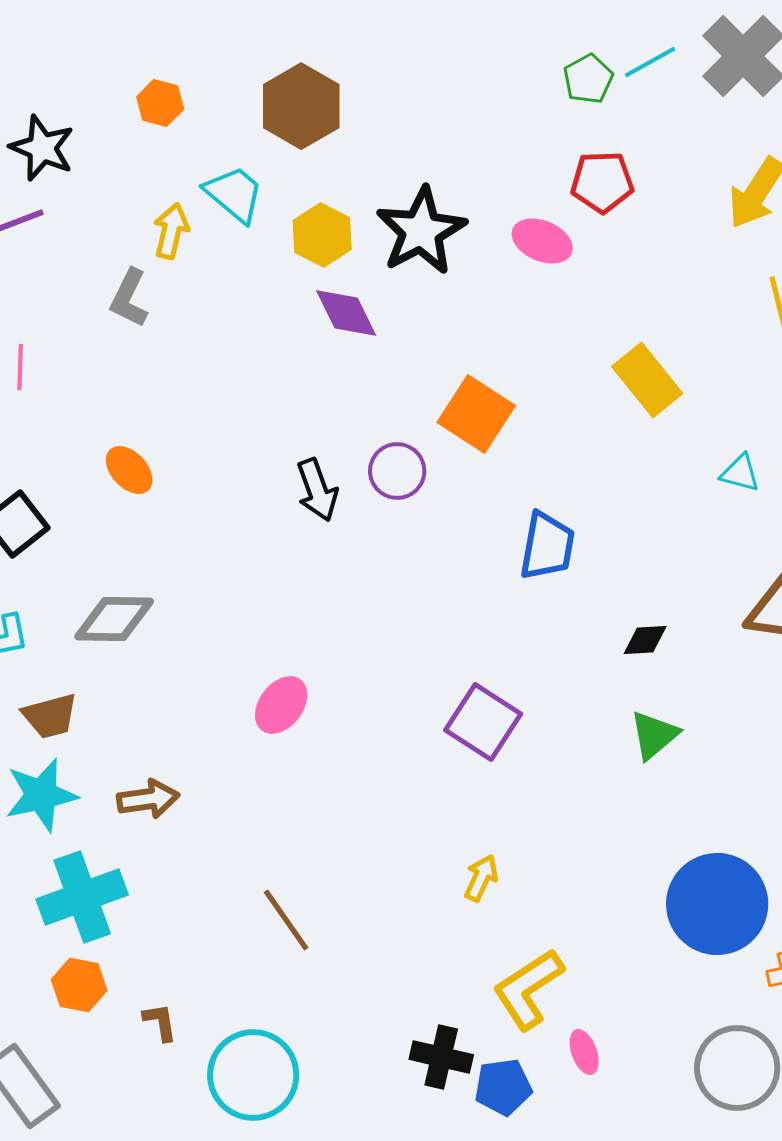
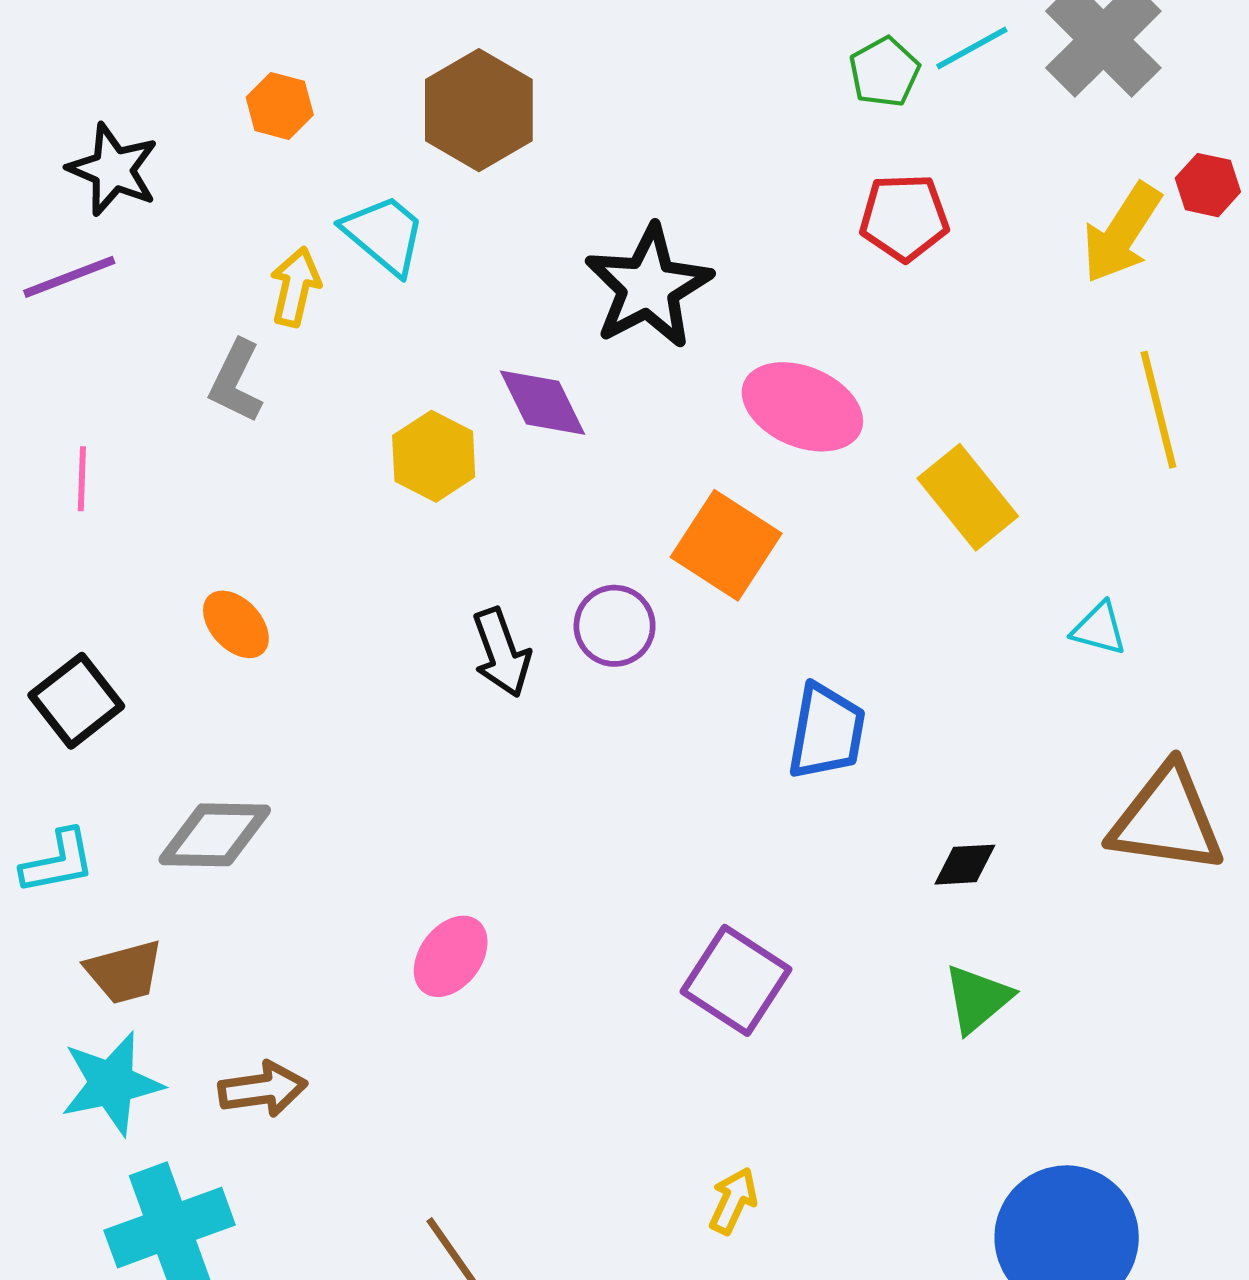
yellow hexagon: (322, 235) -> (434, 456), moved
pink ellipse: (542, 241) -> (802, 407), moved, size x1.4

